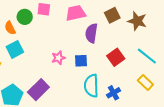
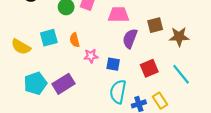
brown star: (137, 21) -> (179, 37), turned -30
orange semicircle: (10, 28) -> (75, 40), moved
yellow rectangle: (145, 82) -> (160, 101), moved

